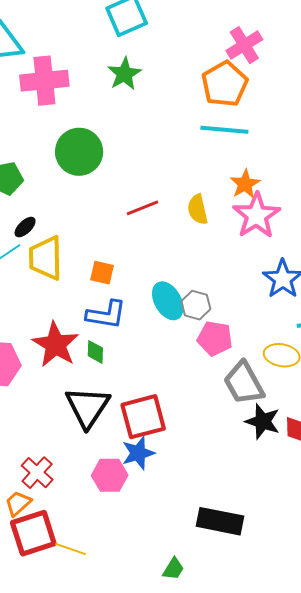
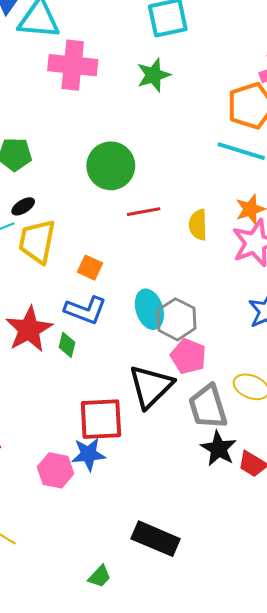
green circle: (79, 152) -> (111, 166), moved
gray hexagon: (196, 305) -> (176, 319), size x1.4
black triangle: (88, 407) -> (151, 386), moved

